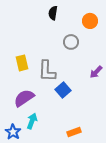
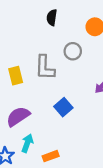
gray L-shape: (47, 71) -> (45, 68), moved
orange rectangle: (74, 132) -> (51, 156), moved

